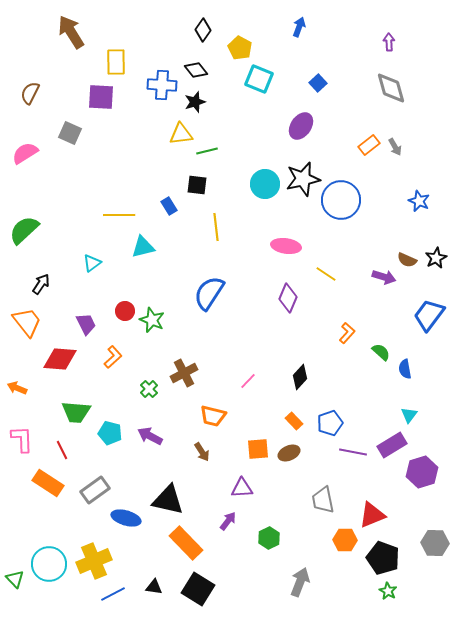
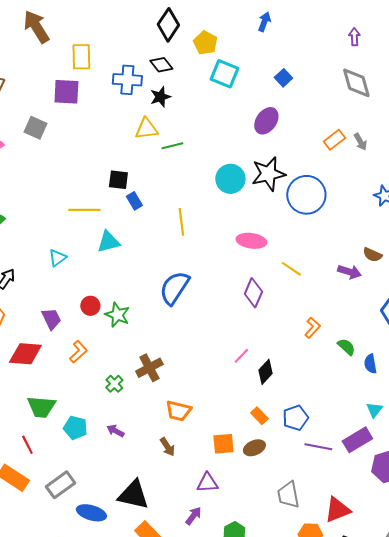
black diamond: (203, 30) -> (168, 25), size x1.4
black square: (197, 185) -> (118, 180), moved
pink line: (248, 381) -> (241, 356), moved
purple arrow: (150, 436) -> (115, 431), size x0.7

